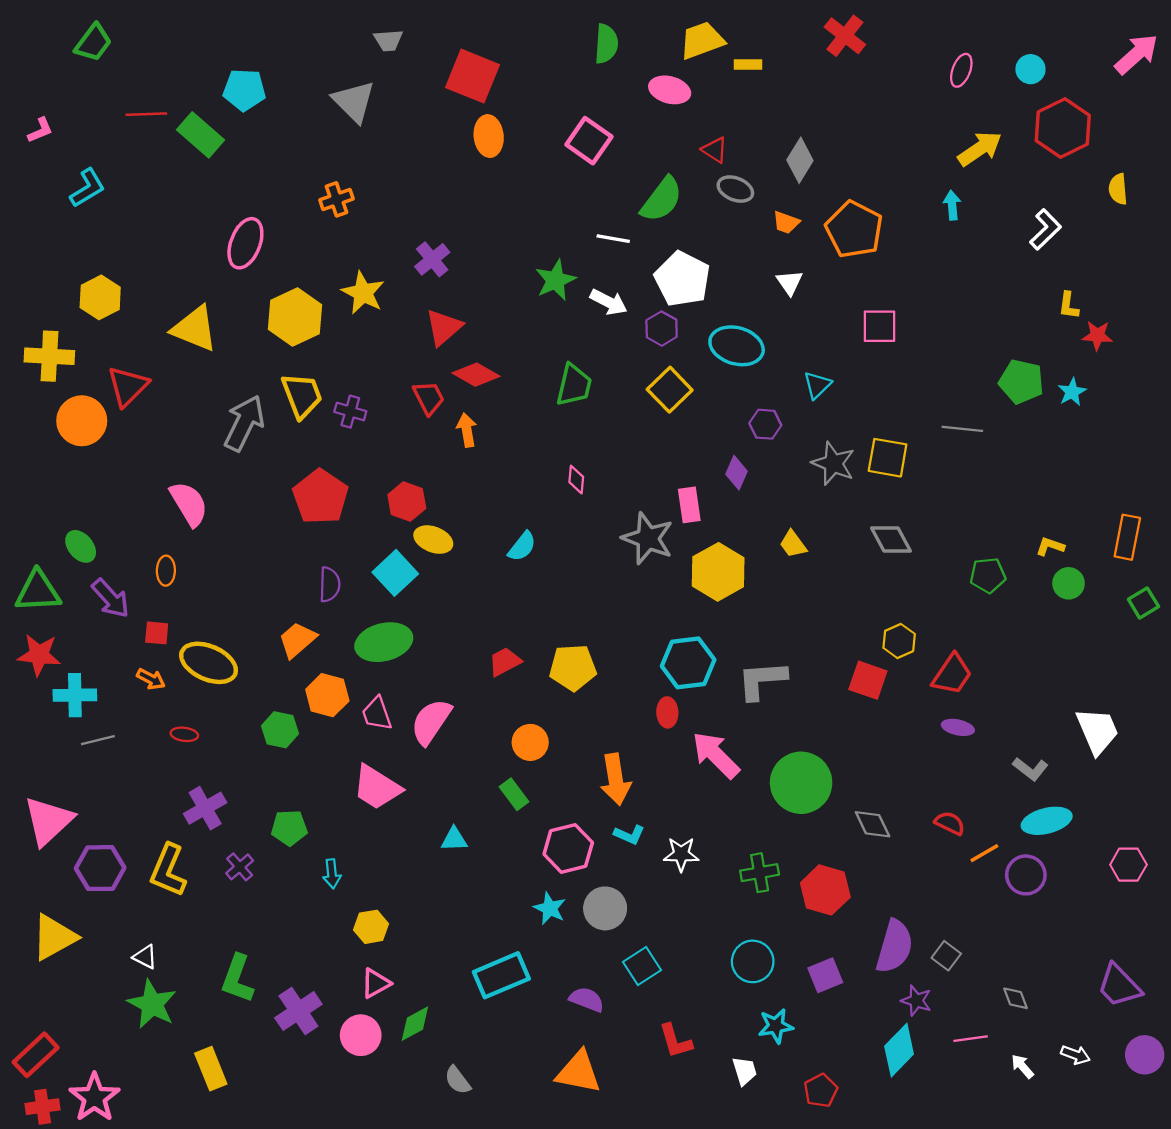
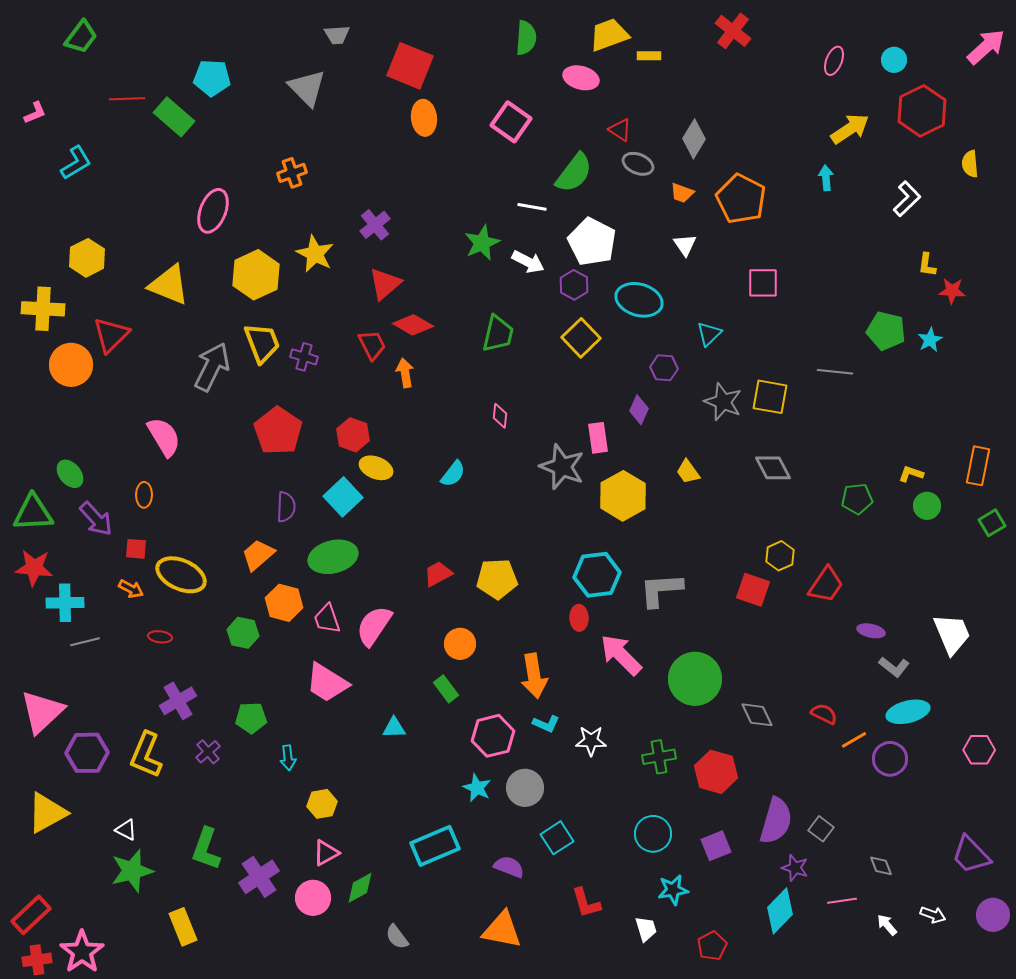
purple ellipse: (958, 727) -> (871, 631), moved
green star: (152, 1004) -> (132, 871), turned 30

